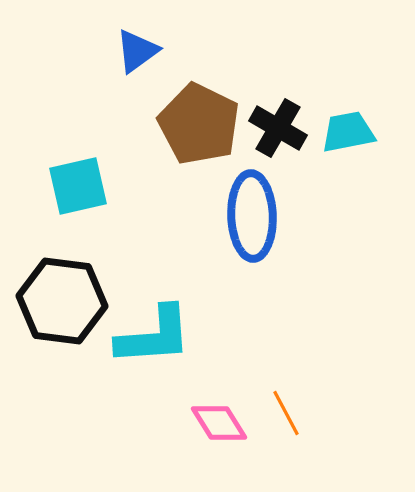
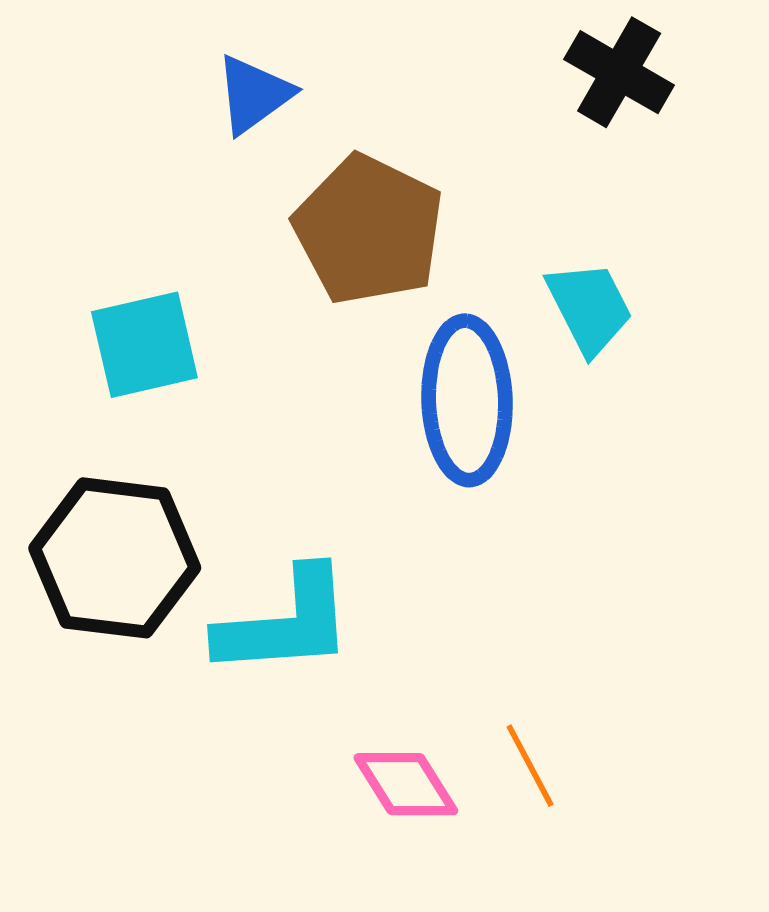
black cross: (278, 128) -> (619, 72), moved
cyan trapezoid: (348, 132) -> (589, 308), moved, turned 74

